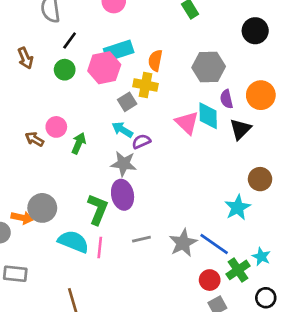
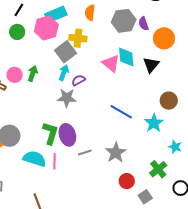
orange semicircle: (155, 60) -> (90, 13), moved
purple semicircle: (226, 99) -> (144, 24), moved
gray square: (127, 102) -> (65, 52), size x1.5
cyan arrow: (122, 130) -> (64, 73), turned 84
green arrow: (79, 143) -> (33, 74), moved
purple ellipse: (123, 195) -> (67, 135), moved
blue line: (214, 244) -> (121, 112), moved
cyan star: (261, 257) -> (175, 147), moved
red circle: (210, 280) -> (127, 181), moved

